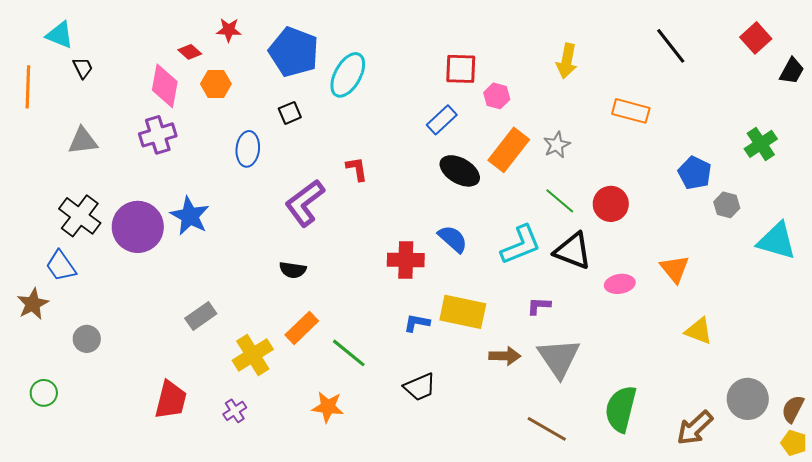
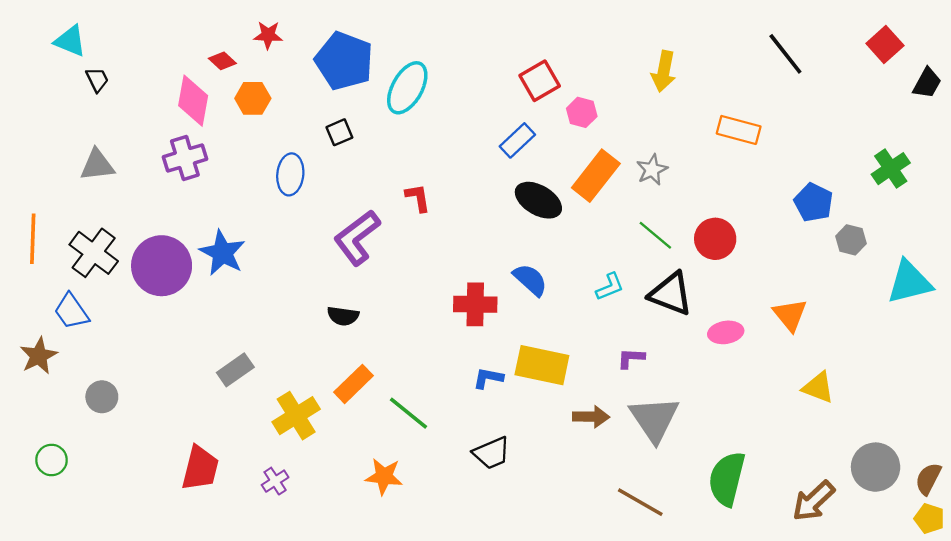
red square: (461, 69) -> (540, 81), turned -32
orange line: (28, 87) -> (33, 239), moved
cyan triangle: (777, 241) -> (909, 282), turned -30
cyan L-shape: (521, 245) -> (610, 287), size x0.6

